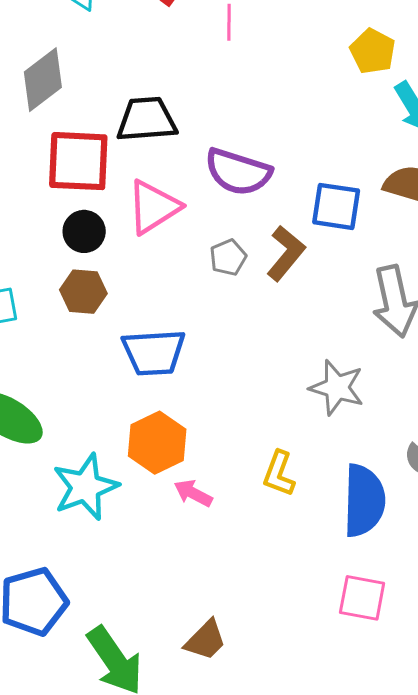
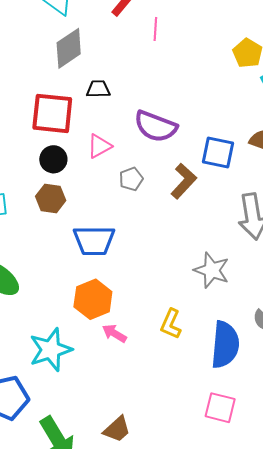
gray diamond: (43, 80) -> (69, 48), moved
black trapezoid: (147, 119) -> (98, 89), size x0.6
pink triangle: (153, 207) -> (99, 146), size x0.7
gray pentagon: (228, 257) -> (131, 179), moved
cyan star: (85, 487) -> (51, 350), moved

